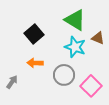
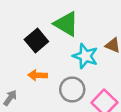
green triangle: (75, 20) -> (66, 24), moved

